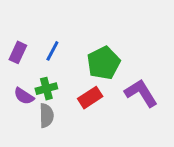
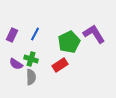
green cross: (46, 89) -> (31, 59), turned 32
purple L-shape: (141, 93) -> (94, 34), moved

